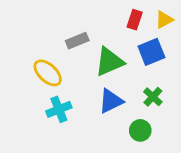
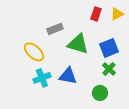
blue square: (151, 52) -> (109, 48), moved
green triangle: (109, 62) -> (78, 44), turned 40
blue triangle: (111, 101) -> (68, 76), moved, turned 36

